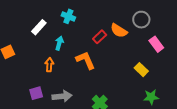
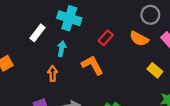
cyan cross: (68, 16) -> (69, 18), size x1.5
orange semicircle: (119, 31) -> (139, 39), moved

